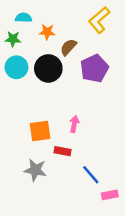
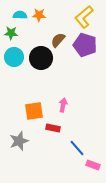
orange star: (47, 32) -> (39, 15), moved
purple pentagon: (94, 68) -> (85, 45), moved, turned -30
gray star: (35, 170) -> (19, 141), moved, turned -30
pink rectangle: (110, 195) -> (93, 165), turned 32

